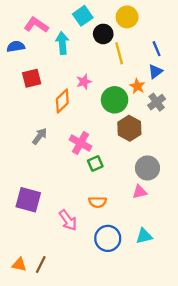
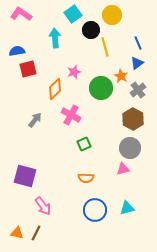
pink L-shape: (36, 25) -> (21, 14), moved
blue semicircle: (16, 46) -> (17, 51), moved
brown hexagon: (129, 128) -> (133, 119), moved
pink cross: (80, 143) -> (71, 115), moved
pink arrow: (68, 220) -> (43, 206), moved

